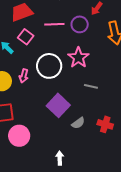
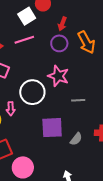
pink line: (54, 24) -> (24, 40), moved
purple circle: (80, 24) -> (59, 43), moved
purple square: (58, 105) -> (52, 128), turned -30

